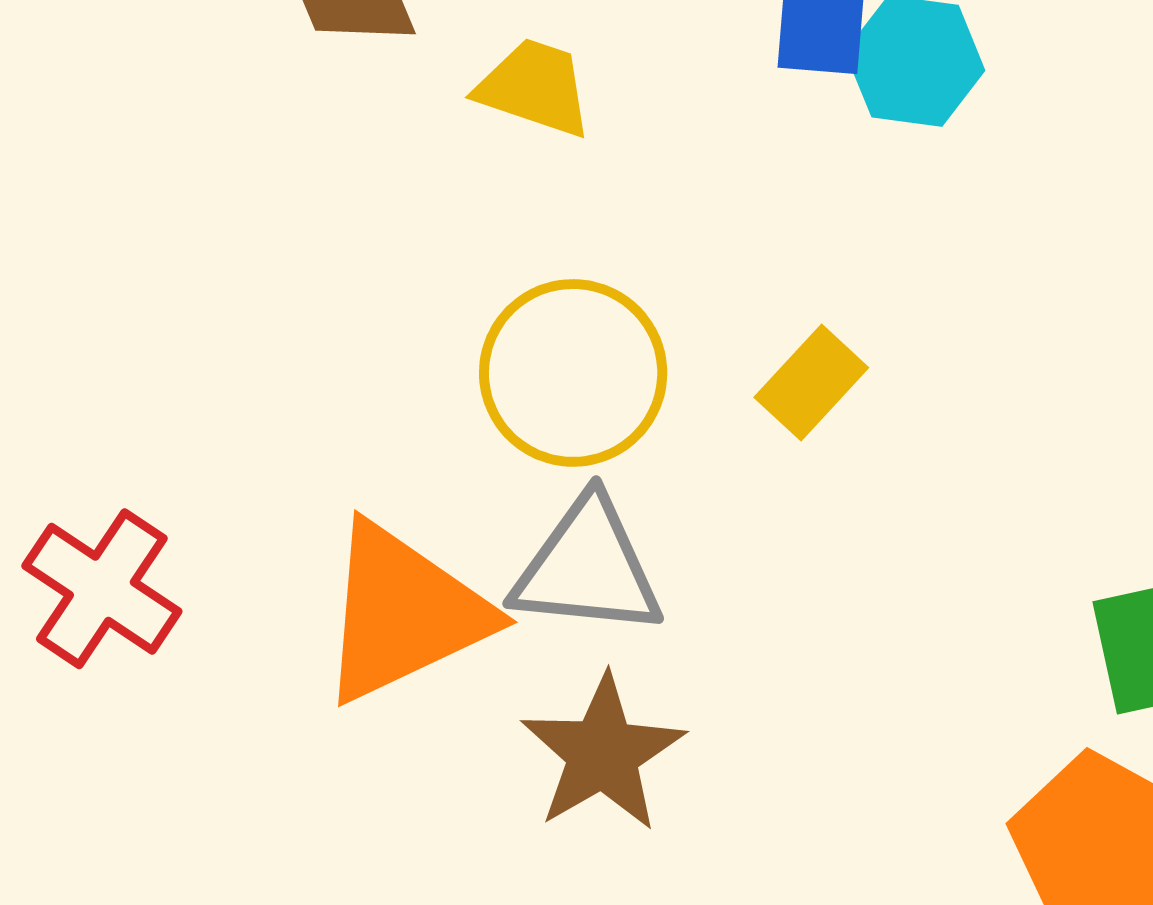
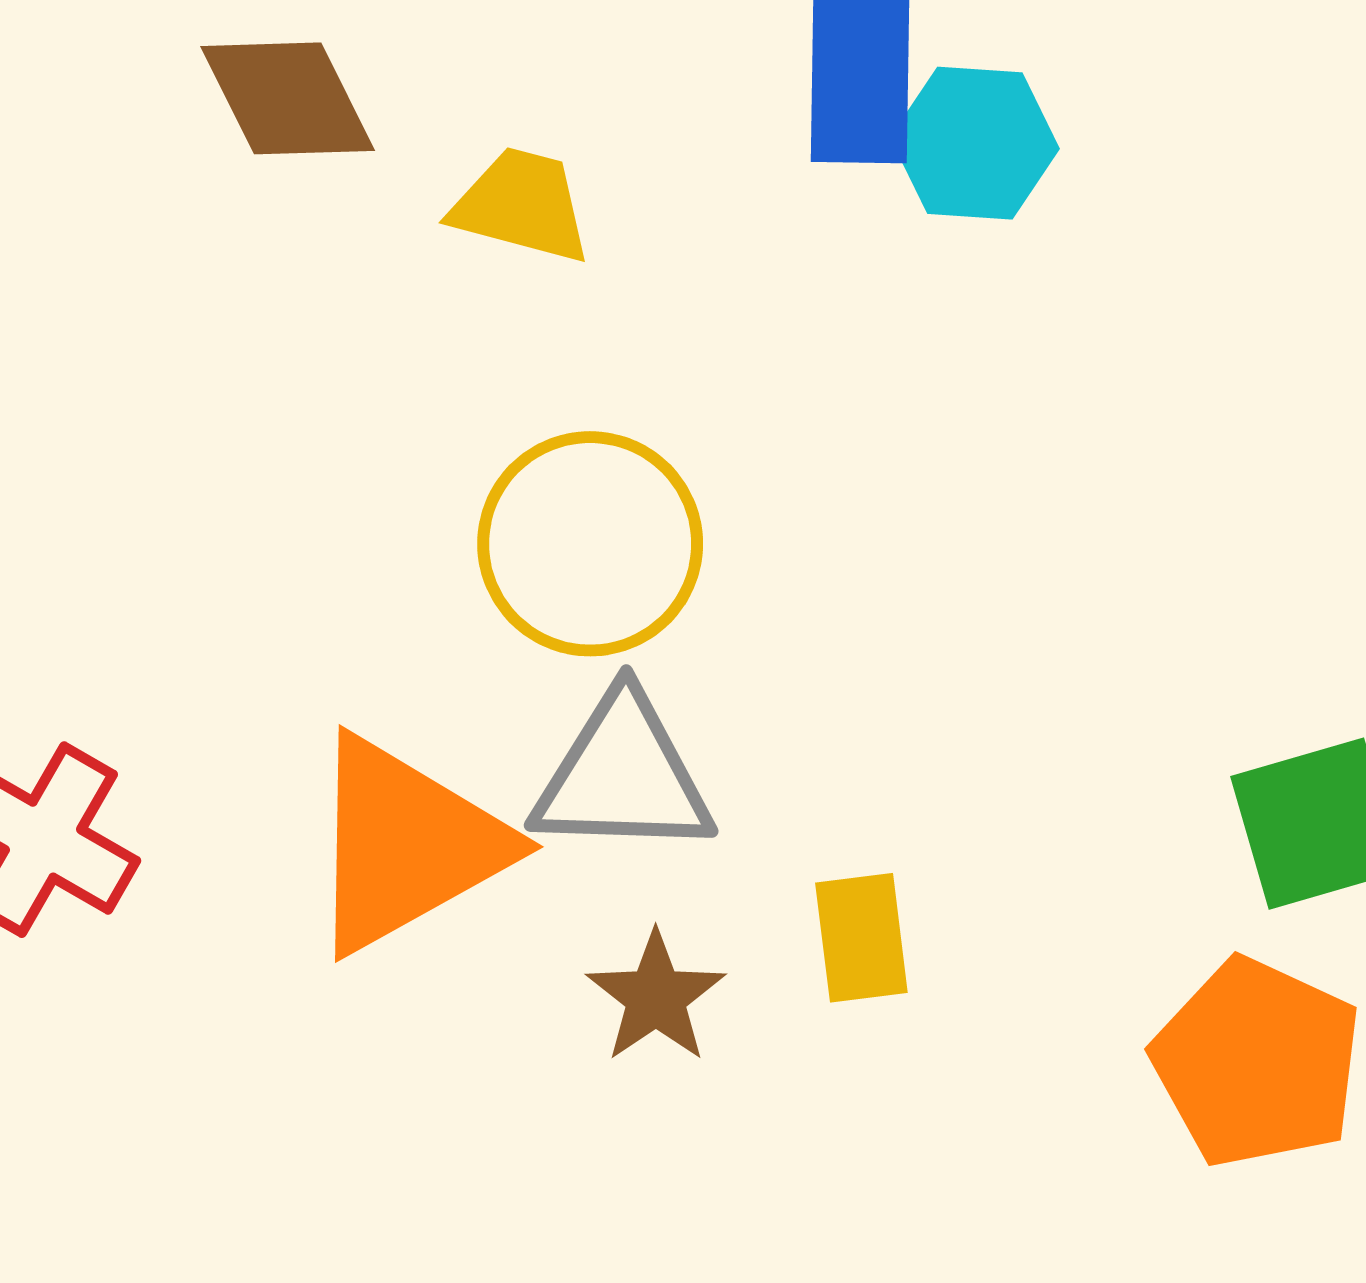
yellow rectangle: (811, 383) -> (861, 938), moved, turned -46
brown star: (603, 753) -> (656, 997), size x0.7

